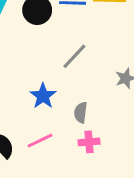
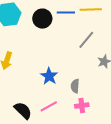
gray line: (74, 56) -> (86, 40), moved

